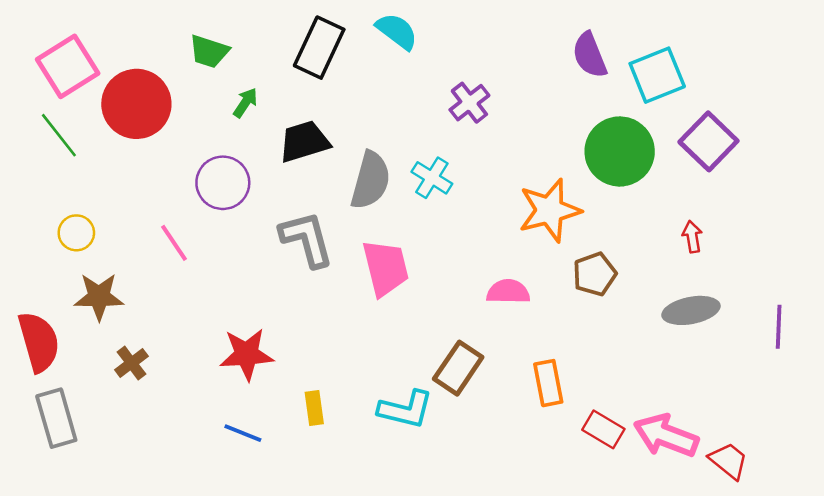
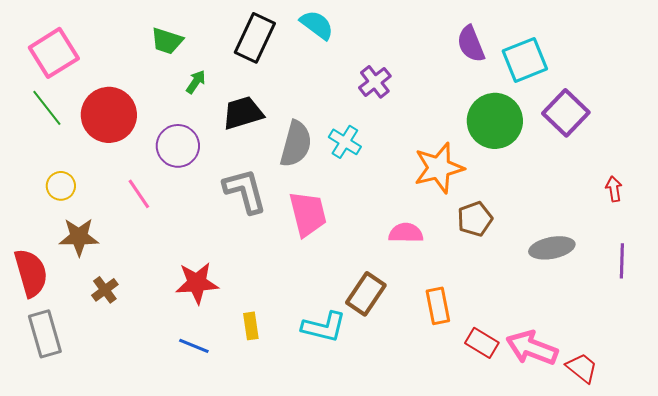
red circle: (136, 104) -> (109, 115), moved
red arrow: (692, 237) -> (614, 189), moved

